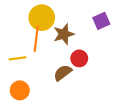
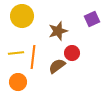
yellow circle: (42, 18) -> (22, 16), moved
orange line: (36, 39) -> (33, 57), moved

